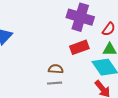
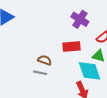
purple cross: (80, 17) -> (80, 19), size x0.7

